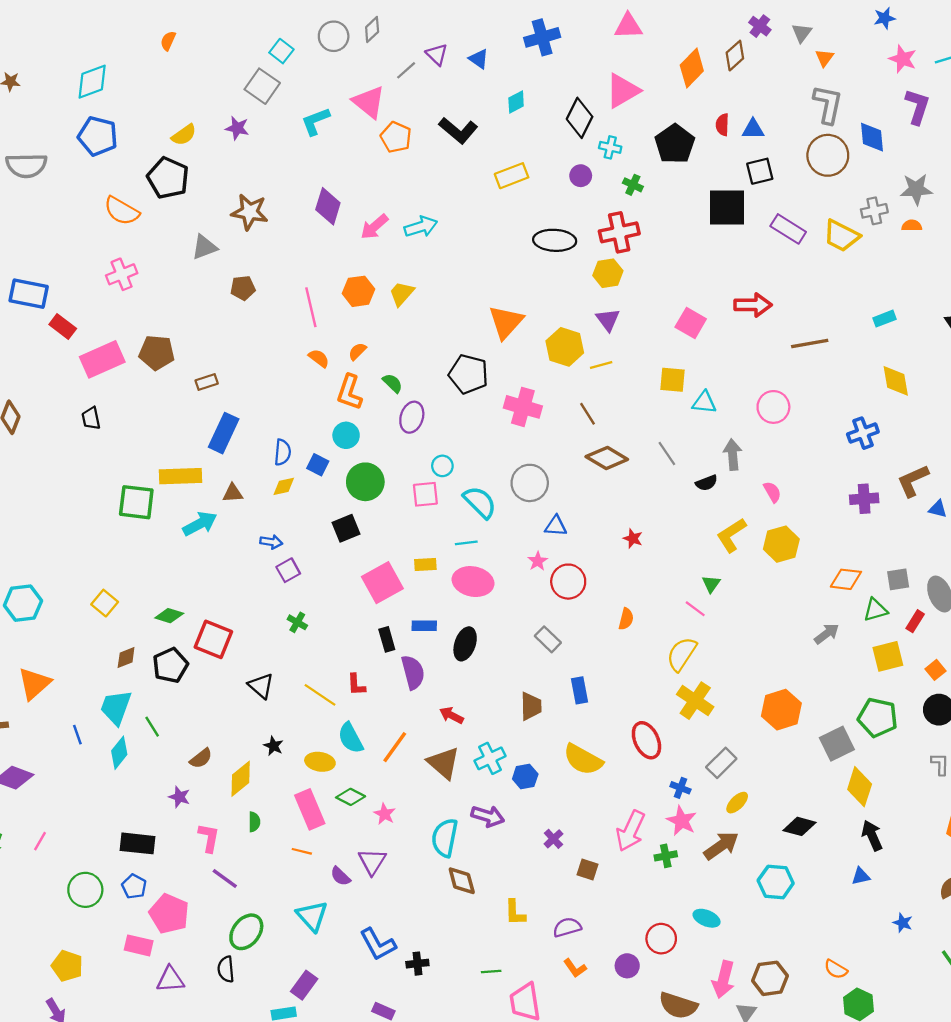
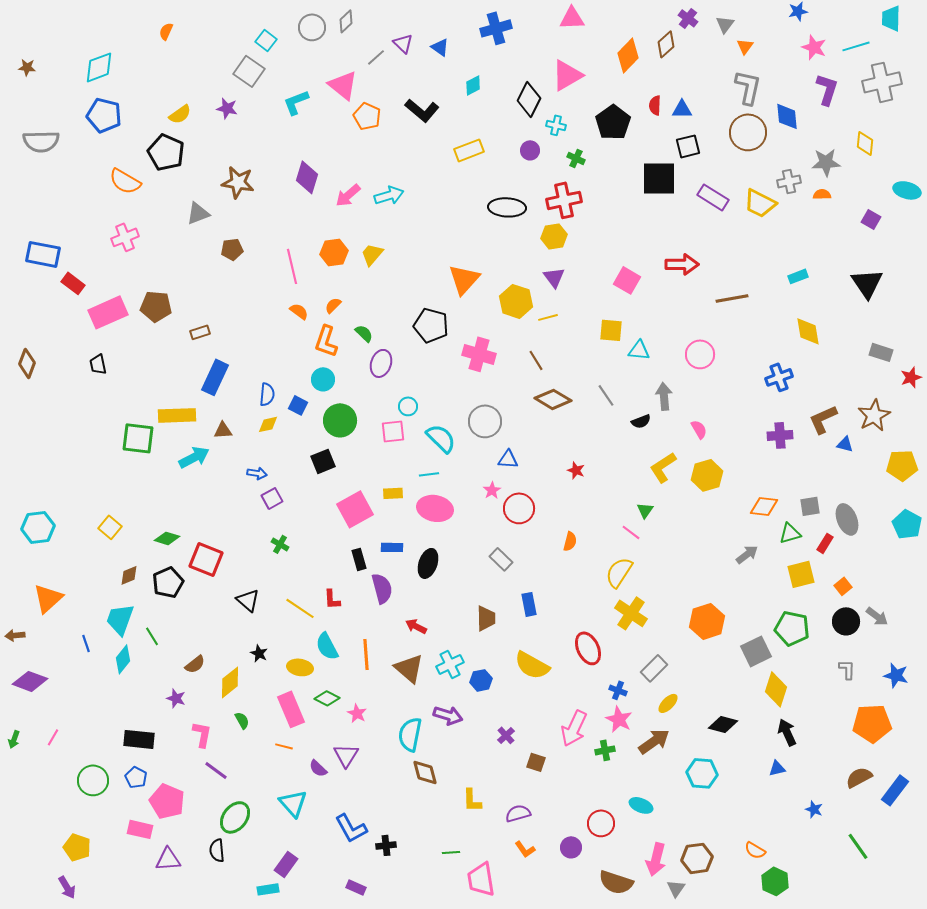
orange line: (395, 747) -> (366, 654), turned -40
green semicircle: (254, 822) -> (242, 720), turned -30

